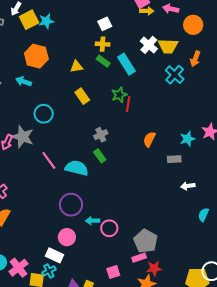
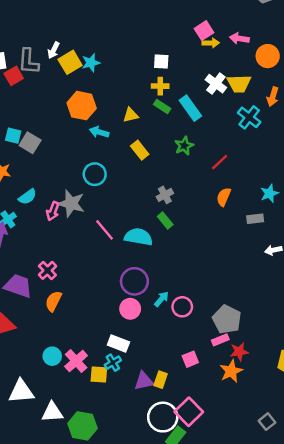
white square: (105, 24) -> (161, 62), turned 32
cyan arrow: (24, 81) -> (99, 132), moved
red line: (128, 104) -> (220, 162), moved, turned 42
cyan arrow: (93, 221) -> (162, 299), turned 136
pink circle: (67, 237) -> (130, 309), moved

